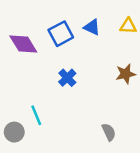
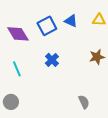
cyan line: (36, 115) -> (17, 69), moved

